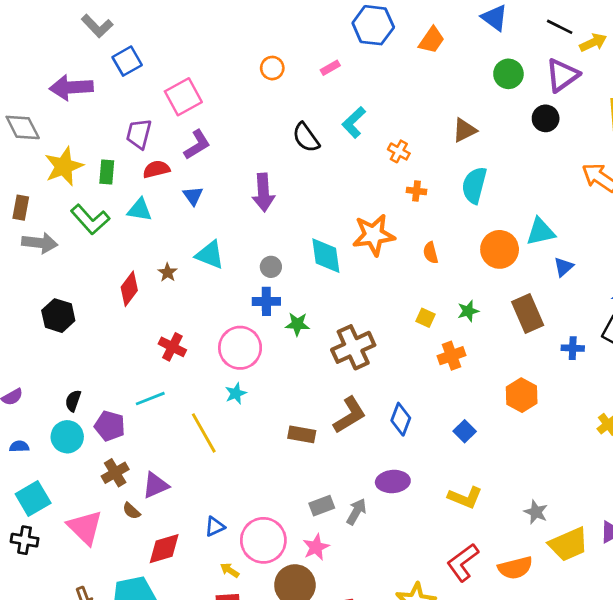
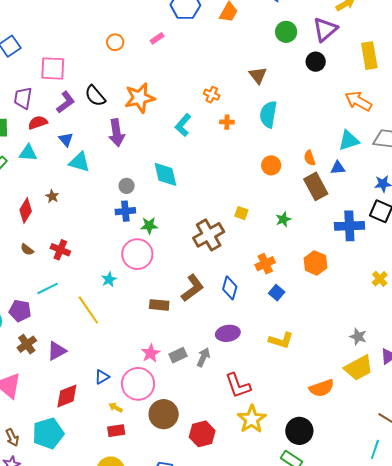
pink square: (183, 97) -> (53, 68), turned 36
cyan L-shape: (354, 122) -> (183, 125), moved
brown triangle: (464, 130) -> (258, 75), turned -36
black semicircle: (306, 137) -> (95, 96), moved
cyan triangle: (540, 232) -> (349, 140), moved
orange star: (374, 235) -> (140, 98), moved
orange circle: (500, 249) -> (271, 165), moved, size x0.7
orange semicircle: (431, 253) -> (310, 158), moved
cyan triangle: (210, 255) -> (80, 162), moved
blue triangle: (564, 267) -> (338, 168), turned 42
green star: (468, 311) -> (283, 219), moved
brown rectangle: (528, 313) -> (316, 186), moved
brown cross: (353, 347) -> (209, 235), moved
pink circle: (240, 348) -> (137, 254), moved
blue cross: (573, 348) -> (349, 226), size x1.8
orange cross: (451, 356) -> (265, 264), moved
brown semicircle: (131, 511) -> (27, 250), moved
gray star: (536, 512) -> (358, 337), moved
pink star: (316, 547) -> (151, 353), moved
red L-shape: (463, 562) -> (238, 386), moved, turned -68

